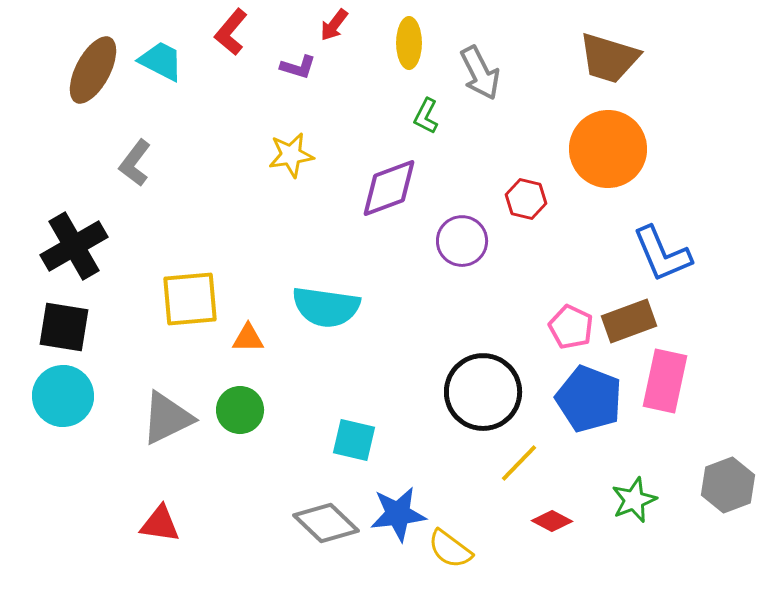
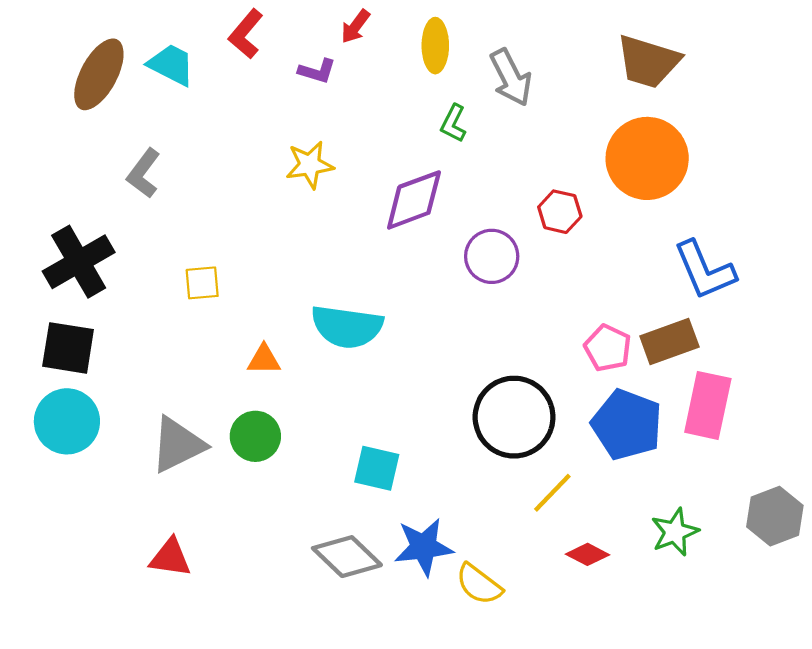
yellow square: (190, 299) -> (202, 283), moved, size x0.6

